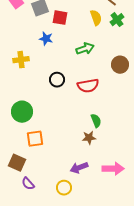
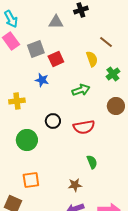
red square: (60, 18) -> (56, 59), turned -35
green cross: (117, 20) -> (113, 74), moved
green circle: (22, 112) -> (27, 140), moved
brown star: (89, 138) -> (75, 185), moved

